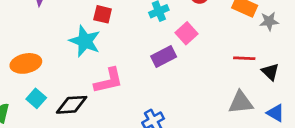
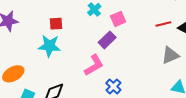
pink square: (186, 33) -> (118, 19), turned 35
pink L-shape: (108, 81) -> (94, 65), moved

